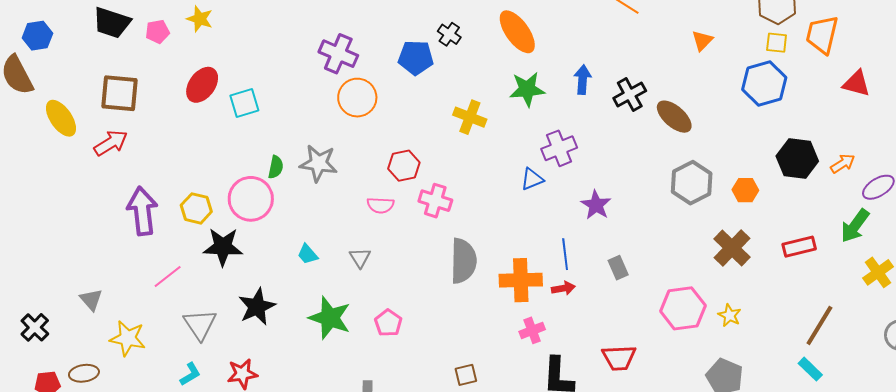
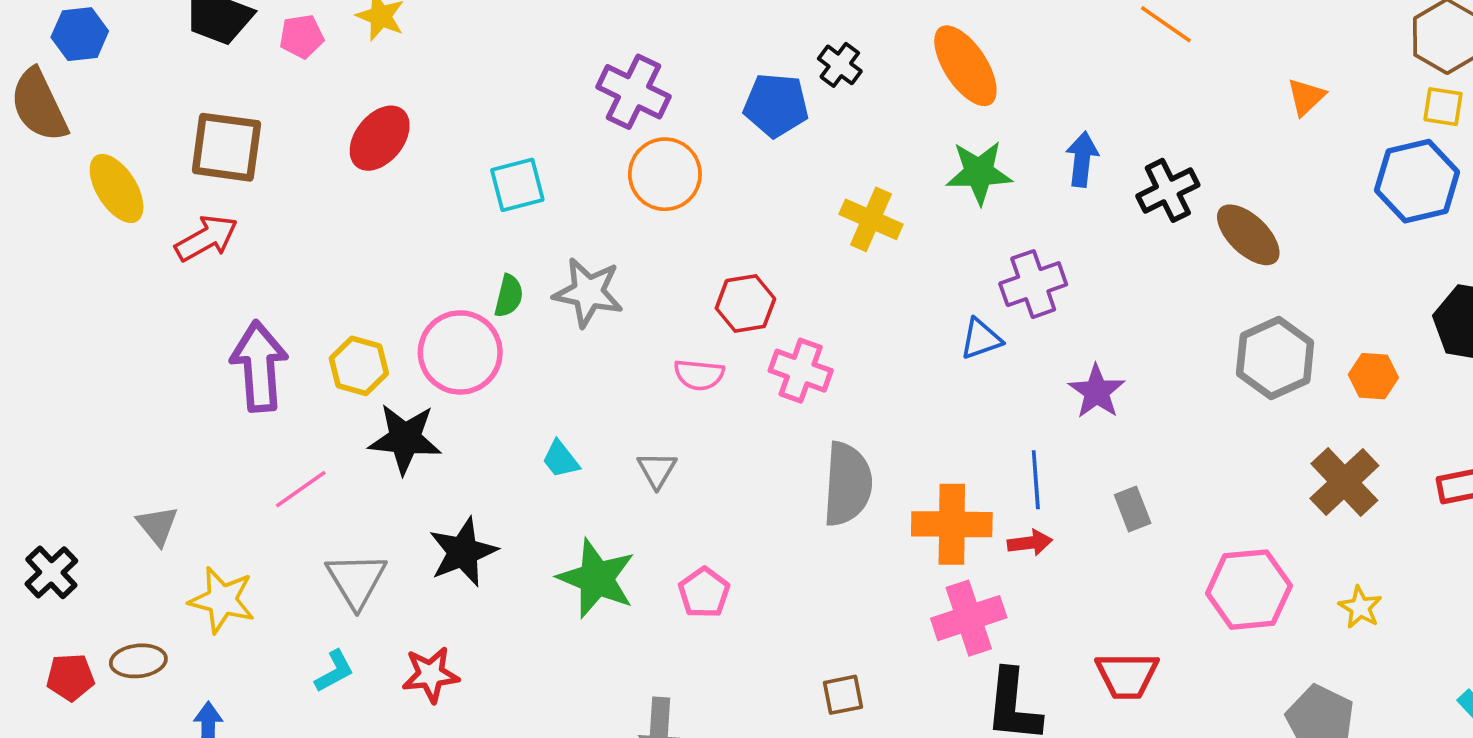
cyan square: (244, 103) -> (517, 185), moved
yellow star: (730, 315) -> (1360, 607), moved
pink cross: (532, 330) -> (969, 618), size x1.5

